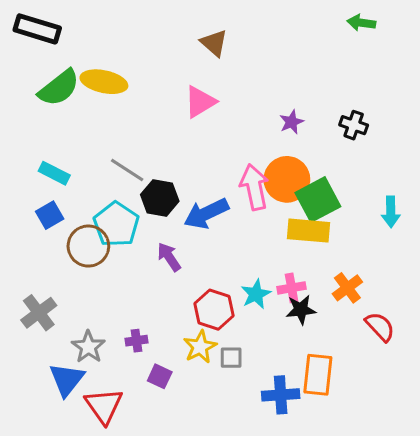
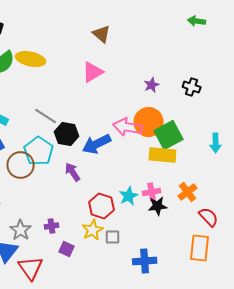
pink arrow: (254, 187) -> (128, 127), turned -68
orange rectangle: (318, 375) -> (200, 248), moved

